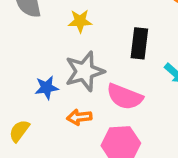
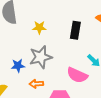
black rectangle: (139, 43) -> (75, 30), moved
pink semicircle: (125, 97) -> (77, 75), moved

